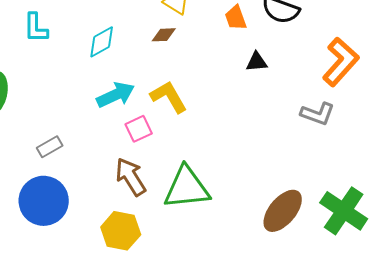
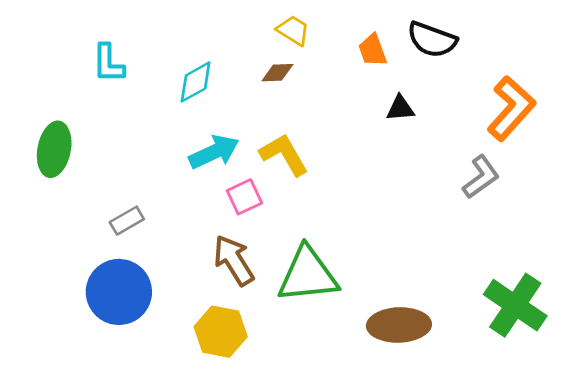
gray L-shape: (318, 114) -> (481, 177), turned -56
brown ellipse: (283, 211) -> (399, 325), moved, turned 48

